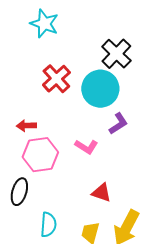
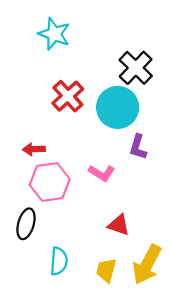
purple L-shape: (118, 124) -> (138, 147), turned 140

